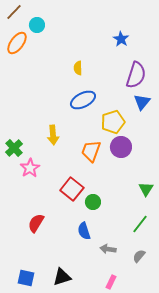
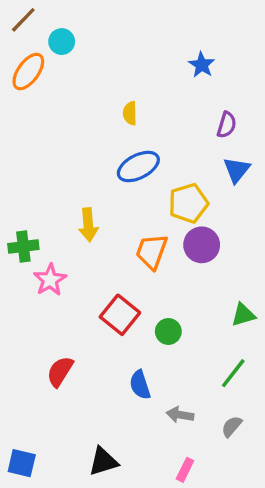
purple semicircle: (136, 75) -> (227, 125), size x0.6
green cross: (14, 148) -> (23, 246), turned 36
green triangle: (146, 189) -> (243, 315), turned 42
green circle: (93, 202) -> (168, 331), moved
blue square: (26, 278) -> (22, 463), moved

